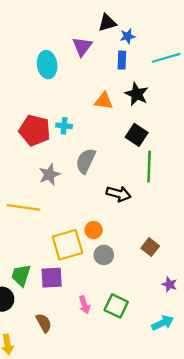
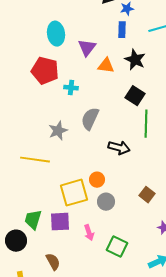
purple triangle: (82, 46) -> (87, 48), moved
red pentagon: (35, 130) -> (45, 71), moved
pink arrow: (84, 305) -> (89, 233), moved

